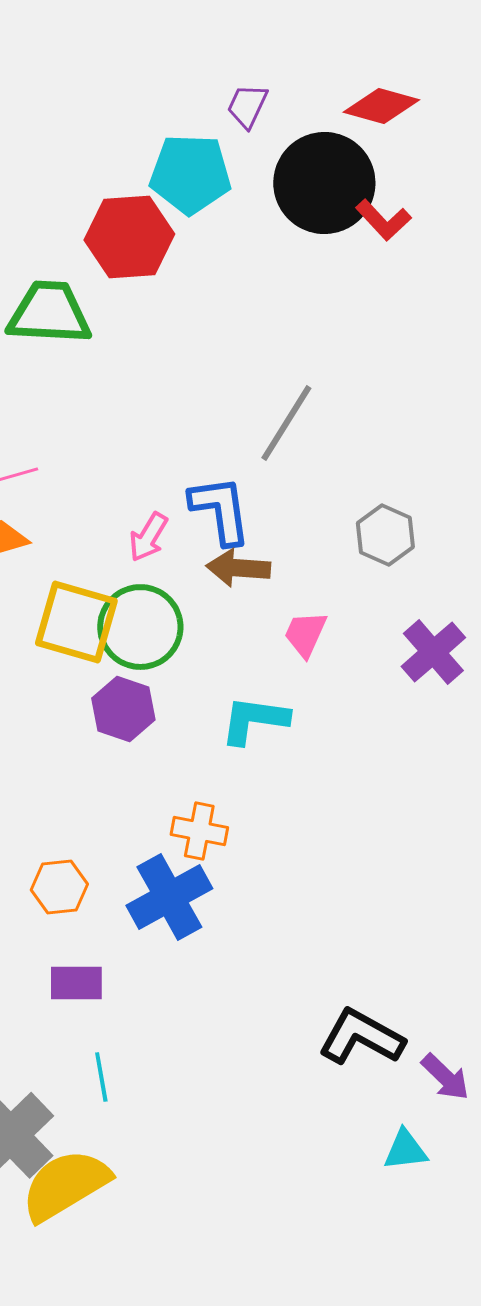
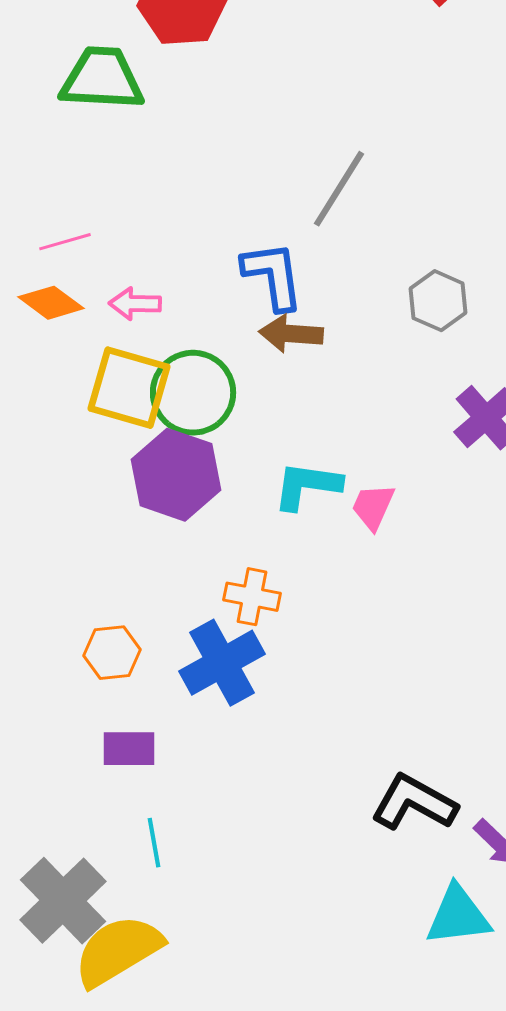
pink arrow: (148, 537) -> (135, 304), moved, turned 60
pink trapezoid: (305, 634) -> (373, 507), moved
purple hexagon: (123, 709) -> (176, 475), size x1.4
cyan triangle: (405, 1150) -> (458, 916), size x1.5

